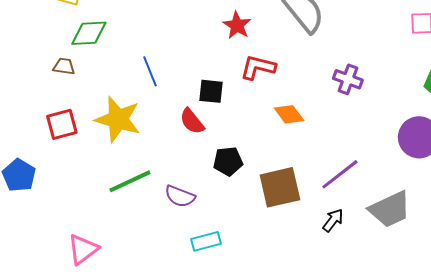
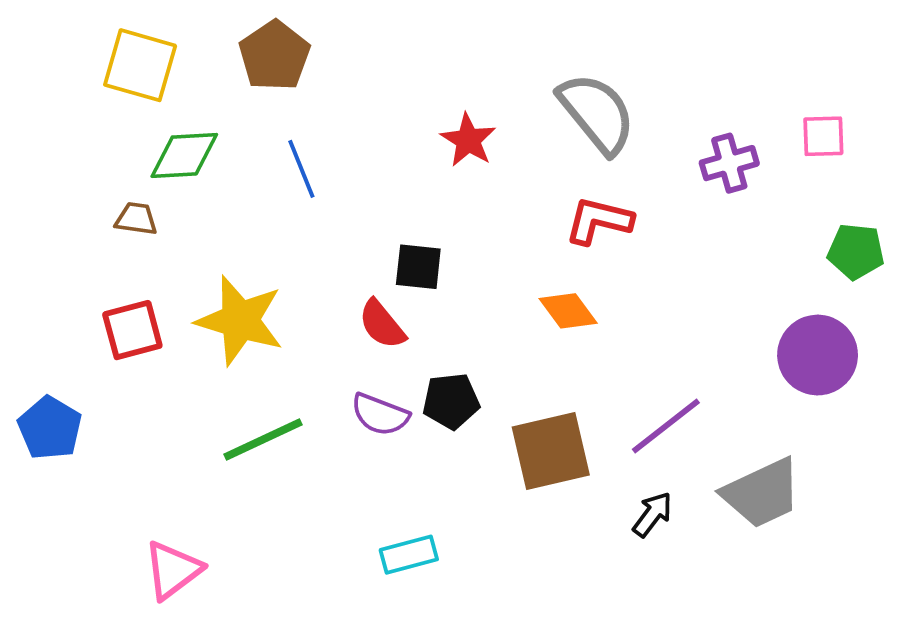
red L-shape: (258, 67) -> (599, 221), moved
blue line: (150, 71) -> (301, 169), moved
purple cross: (348, 79) -> (729, 163), moved, turned -36
purple semicircle: (180, 196) -> (380, 415), moved

